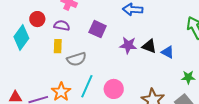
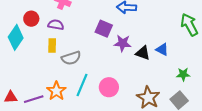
purple square: (98, 29) -> (104, 29), moved
black triangle: (149, 46) -> (143, 53), moved

